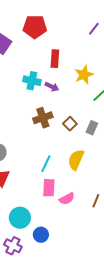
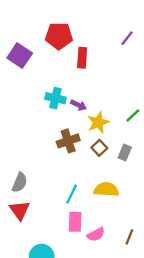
red rectangle: (55, 59) -> (82, 58), moved
yellow star: (84, 75) -> (98, 122), moved
yellow semicircle: (76, 160) -> (106, 189), turned 70

